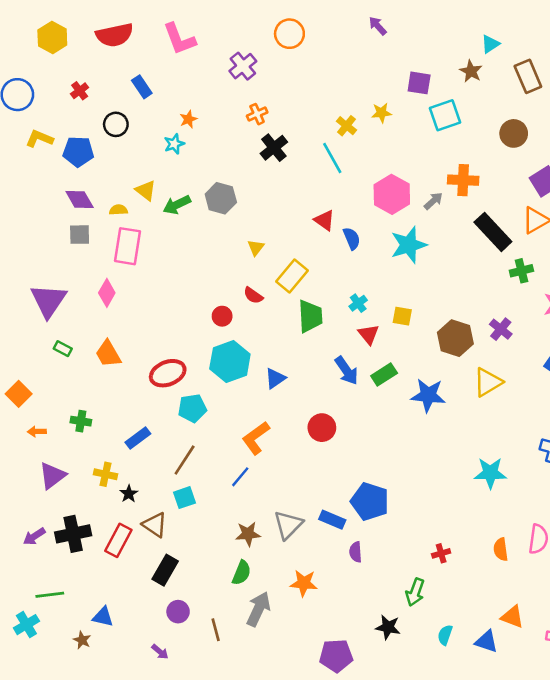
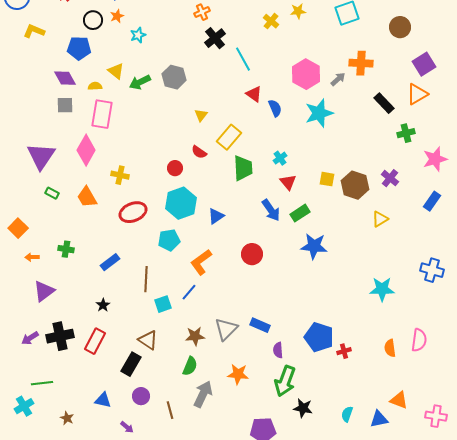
orange star: (188, 119) -> (117, 16), moved
blue pentagon: (78, 152) -> (79, 48), moved
cyan line: (332, 158) -> (243, 59), moved
black rectangle: (493, 232) -> (384, 103), size x0.7
pink diamond: (107, 293) -> (86, 150), size x1.4
yellow square: (402, 316) -> (327, 179), moved
yellow triangle: (488, 382) -> (380, 219), size x0.7
blue star: (428, 395) -> (314, 246), moved
cyan pentagon: (192, 408) -> (169, 240), moved
brown line: (185, 460) -> (146, 279), turned -30
yellow cross: (105, 474) -> (120, 175), moved
cyan square: (185, 498) -> (163, 304), moved
blue pentagon: (370, 501) -> (319, 337), moved
brown triangle: (155, 525) -> (148, 340), moved
green arrow: (415, 592) -> (285, 381), moved, size x1.4
blue triangle: (103, 617) -> (103, 400), moved
blue triangle: (486, 641) -> (379, 419), turned -30

